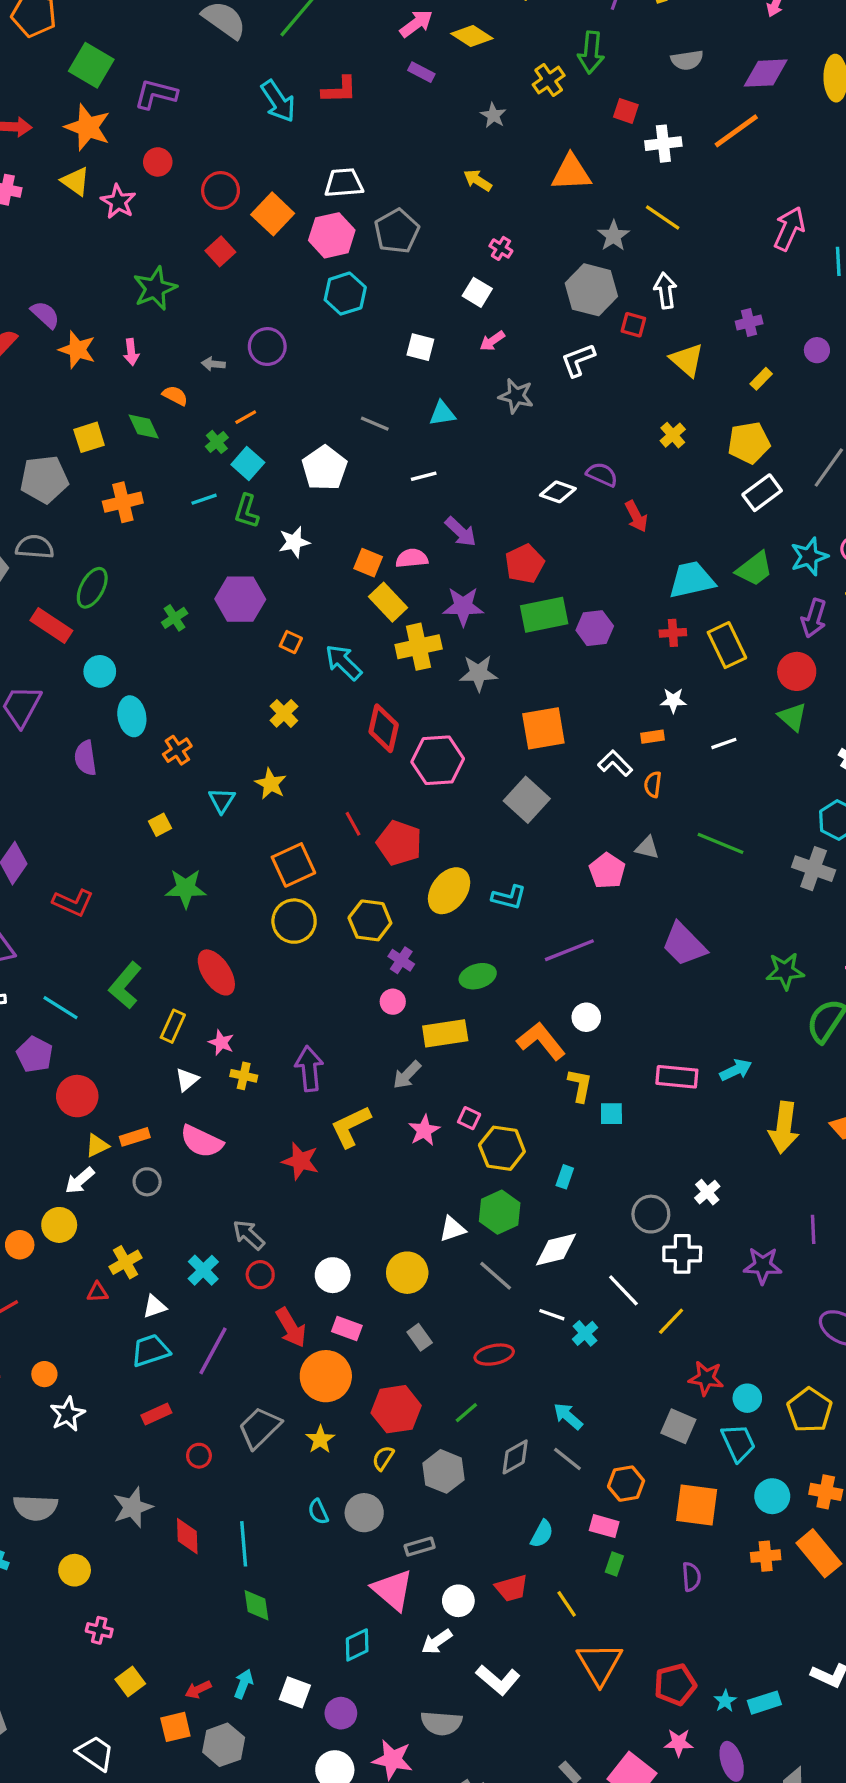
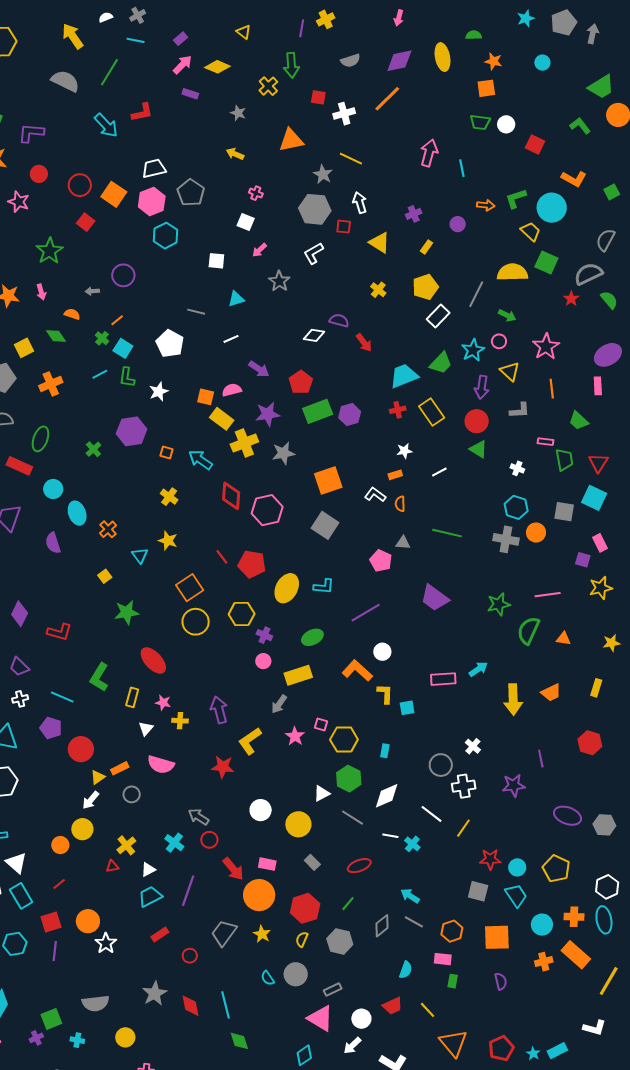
gray star: (516, 396) -> (279, 281), turned 30
white circle: (333, 1275) -> (261, 810), moved
orange circle: (44, 1374) -> (88, 921), size x1.5

